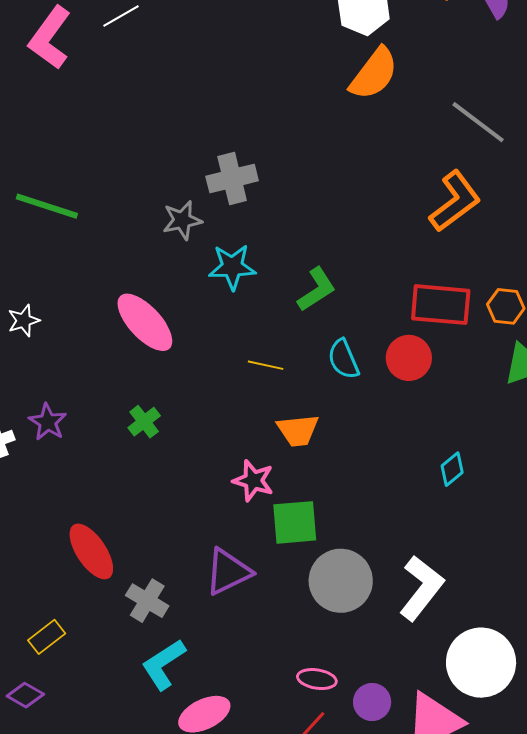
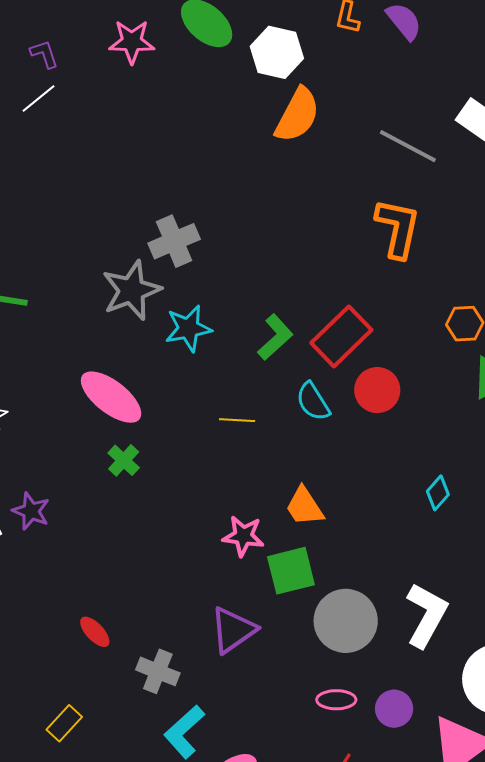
orange L-shape: (455, 201) -> (398, 228), turned -32
gray star: (182, 220) -> (131, 290), size x1.5
red rectangle: (441, 305) -> (341, 336), moved, turned -40
green cross: (144, 422) -> (124, 460), moved
orange trapezoid: (298, 430) -> (304, 507), moved, turned 72
red ellipse: (91, 551) -> (95, 632), size x0.6
pink ellipse: (317, 679) -> (336, 700), moved
purple circle: (372, 702) -> (394, 709), moved

